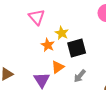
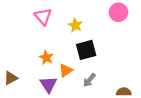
yellow star: (62, 33) -> (75, 25), moved
orange star: (48, 45) -> (46, 58), moved

